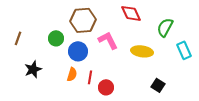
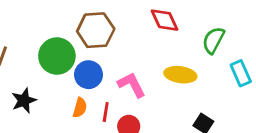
green circle: (56, 38) -> (57, 56), size x1.6
pink L-shape: (108, 40) -> (132, 85), moved

